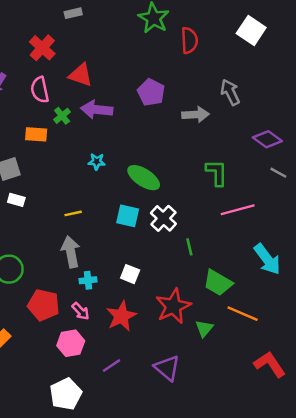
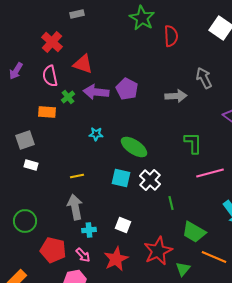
purple pentagon: (151, 92) -> (127, 89), moved

